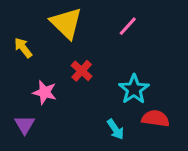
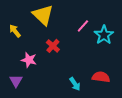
pink line: (128, 26) -> (83, 26), moved
cyan star: (134, 89) -> (104, 35), moved

